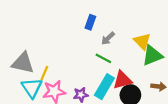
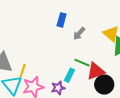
green line: (103, 58) -> (82, 63), moved
cyan rectangle: (104, 87) -> (70, 75), moved, size x0.6

